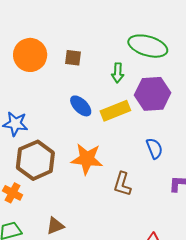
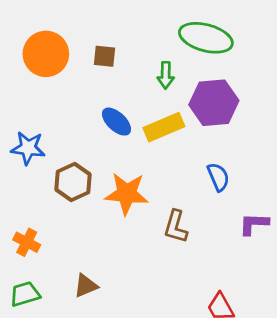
brown hexagon: (35, 160) -> (73, 182), moved, size x0.7

